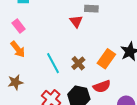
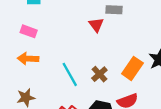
pink rectangle: (19, 26) -> (29, 31), turned -32
orange arrow: (18, 49) -> (28, 59), turned 132

